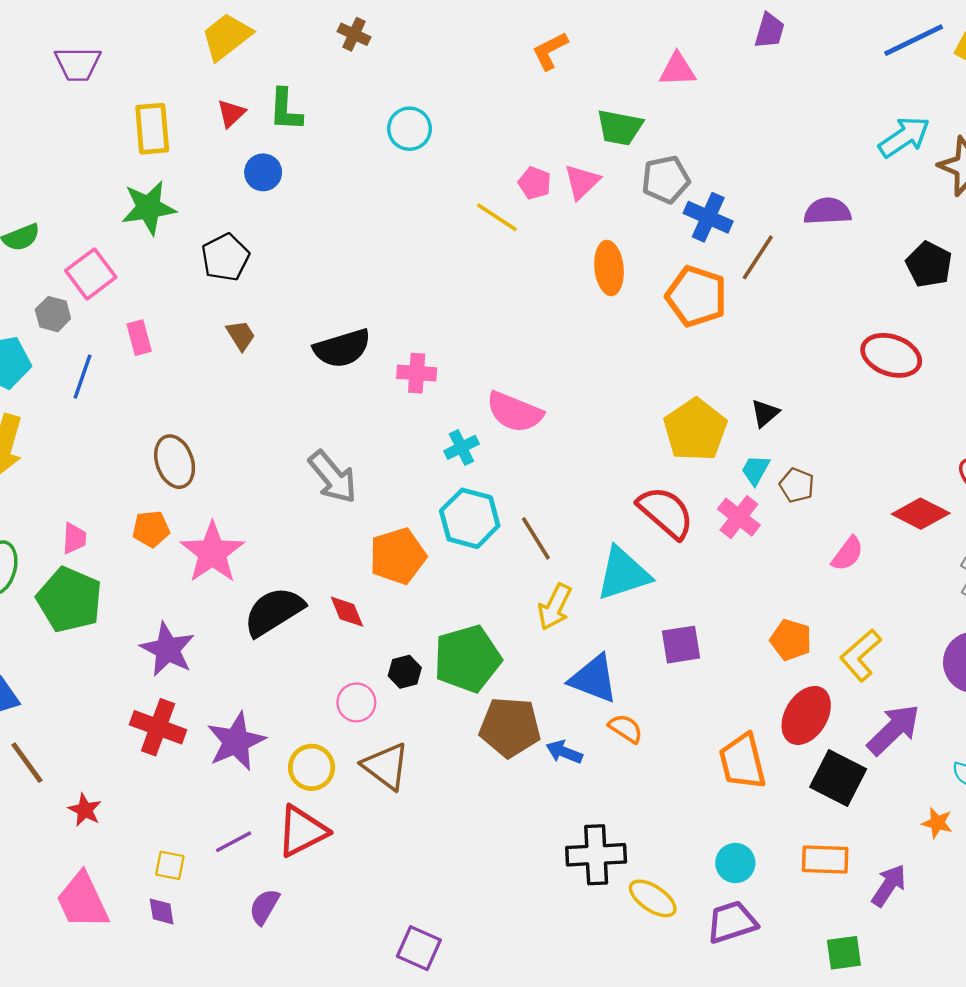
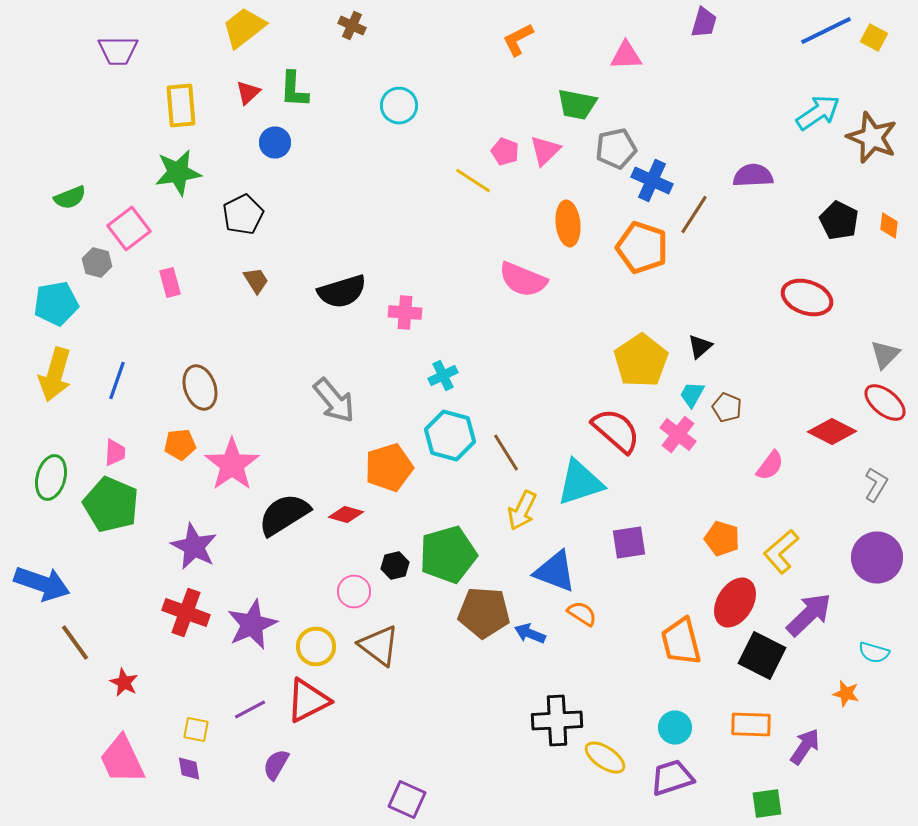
blue line: (82, 377) -> (117, 380), moved
pink semicircle: (515, 412) -> (523, 280), moved
red diamond: (347, 612) -> (346, 514), turned -52

